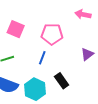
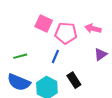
pink arrow: (83, 14) -> (93, 29), moved
pink square: (16, 29) -> (44, 24), moved

